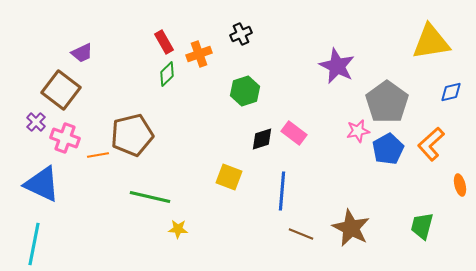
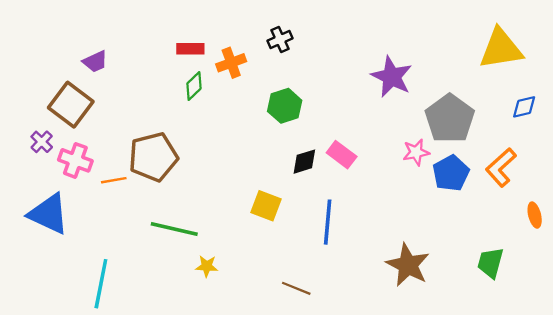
red rectangle: (164, 42) -> (190, 49), turned -60
brown line: (301, 234) -> (296, 288), moved
cyan line: (34, 244) -> (101, 284), moved

